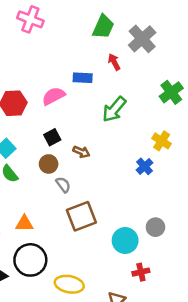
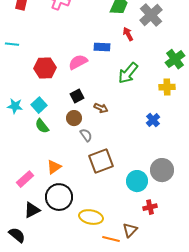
yellow cross: (162, 141) -> (167, 87), moved, turned -35
orange triangle: (24, 224) -> (54, 167), turned -35
gray circle: (155, 227) -> (162, 170), size x1.5

